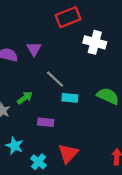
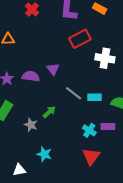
cyan rectangle: (70, 98) -> (94, 97), moved
purple rectangle: (46, 122) -> (108, 127), moved
cyan cross: (38, 162) -> (89, 130), moved

